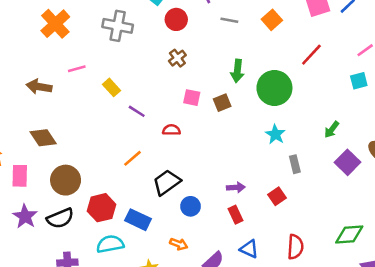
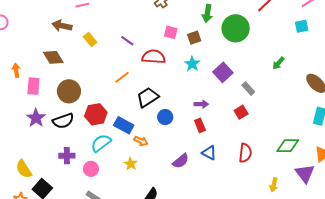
brown arrow: (39, 87) -> (62, 26), moved
yellow rectangle: (112, 87) -> (90, 40), moved
red semicircle: (171, 130) -> (154, 57), size x1.6
cyan star: (275, 134) -> (192, 64), moved
purple square: (348, 162) -> (223, 72), moved
gray rectangle: (295, 164) -> (248, 89), turned -32
red square: (277, 196) -> (241, 112), moved
cyan semicircle: (110, 244) -> (101, 143), turned -30
orange arrow: (179, 244) -> (141, 141), moved

